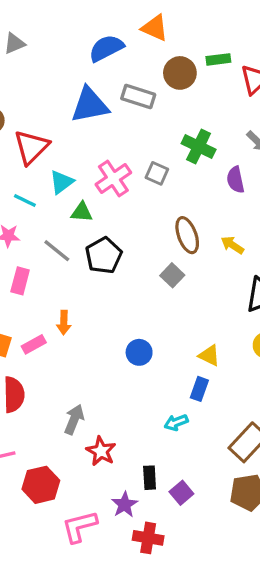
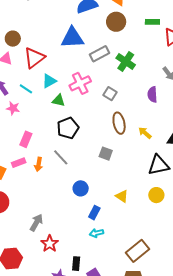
brown circle: (180, 73) -> (116, 22), moved
gray rectangle: (138, 97) -> (99, 54), moved, turned -54
green cross: (199, 146) -> (126, 61), moved
gray square: (157, 173) -> (110, 94), moved
gray line: (57, 251) -> (61, 157), moved
gray square: (172, 275) -> (106, 154), moved, turned -32
pink rectangle: (20, 281) -> (26, 139), moved
pink rectangle: (34, 344) -> (19, 163), moved
blue rectangle: (199, 389) -> (94, 213), moved

